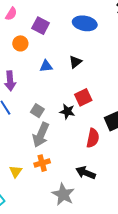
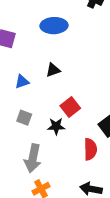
black triangle: (75, 62) -> (53, 70), turned 32
gray square: (37, 111) -> (24, 118), moved

